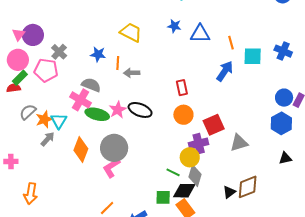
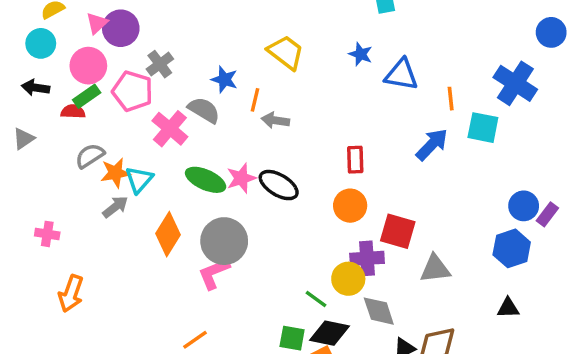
blue cross: (283, 51) -> (515, 83), moved, size x1.4
gray semicircle: (91, 85) -> (204, 110), moved
pink cross: (81, 100) -> (170, 129), moved
red square: (214, 125) -> (398, 231), turned 30
gray diamond: (195, 176) -> (379, 311), moved, turned -45

